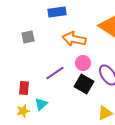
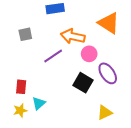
pink circle: (83, 63) -> (89, 54), moved
purple line: (55, 73) -> (53, 56), moved

